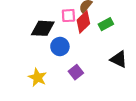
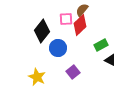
green rectangle: (106, 24) -> (101, 45), moved
black diamond: (43, 28) -> (42, 31), turned -55

